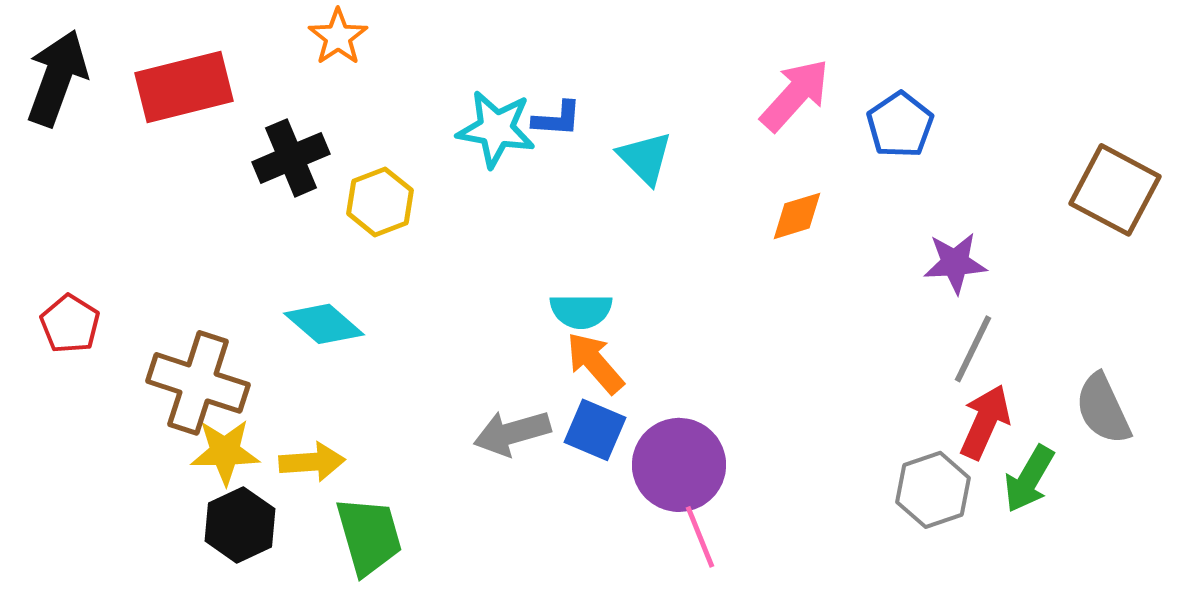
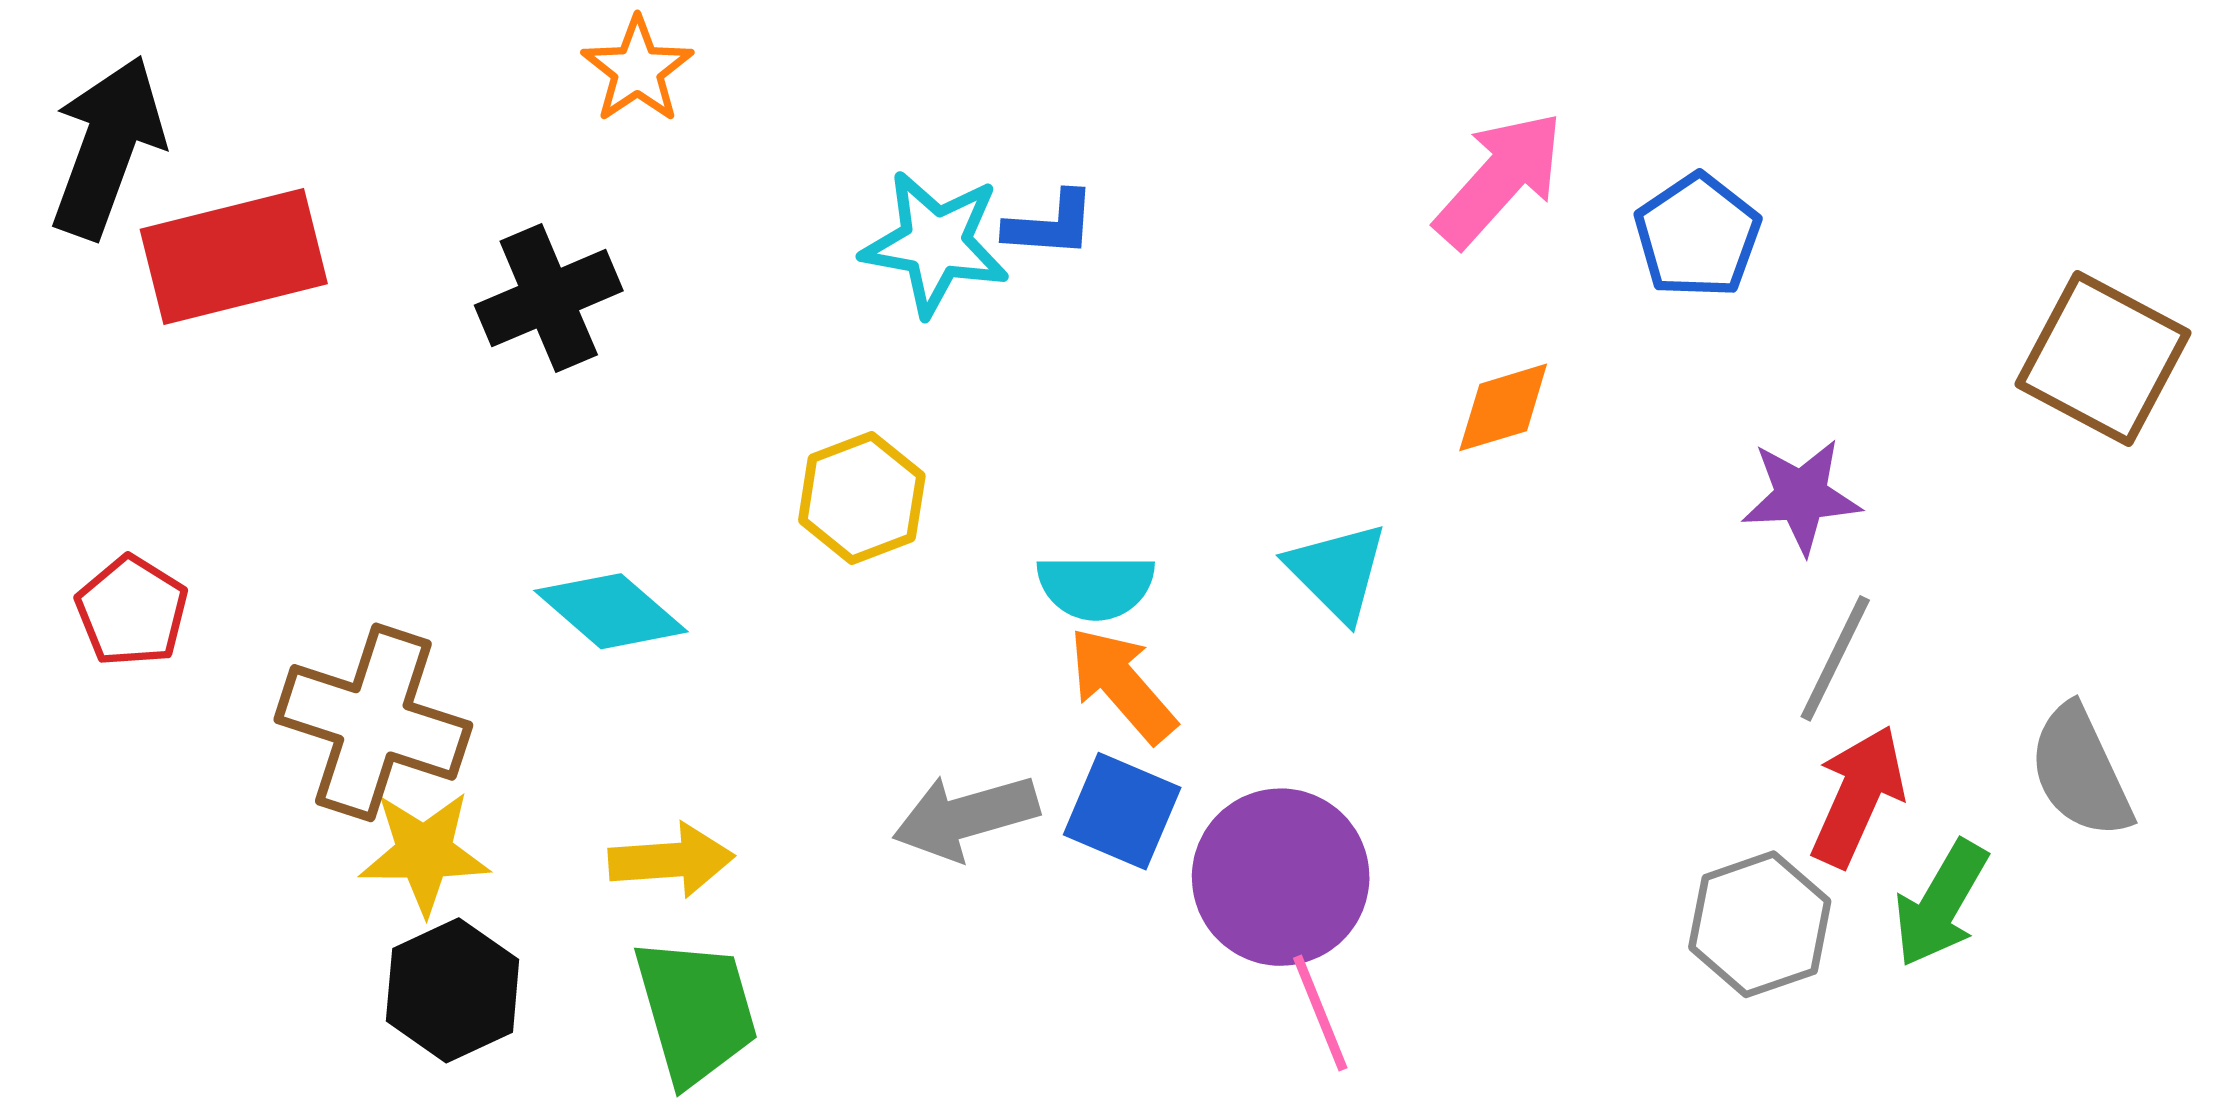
red rectangle: (184, 87) -> (234, 257), moved
cyan triangle: (645, 158) -> (1337, 572), moved
yellow hexagon: (380, 202) -> (862, 498), moved
yellow arrow: (312, 462) -> (671, 860), moved

